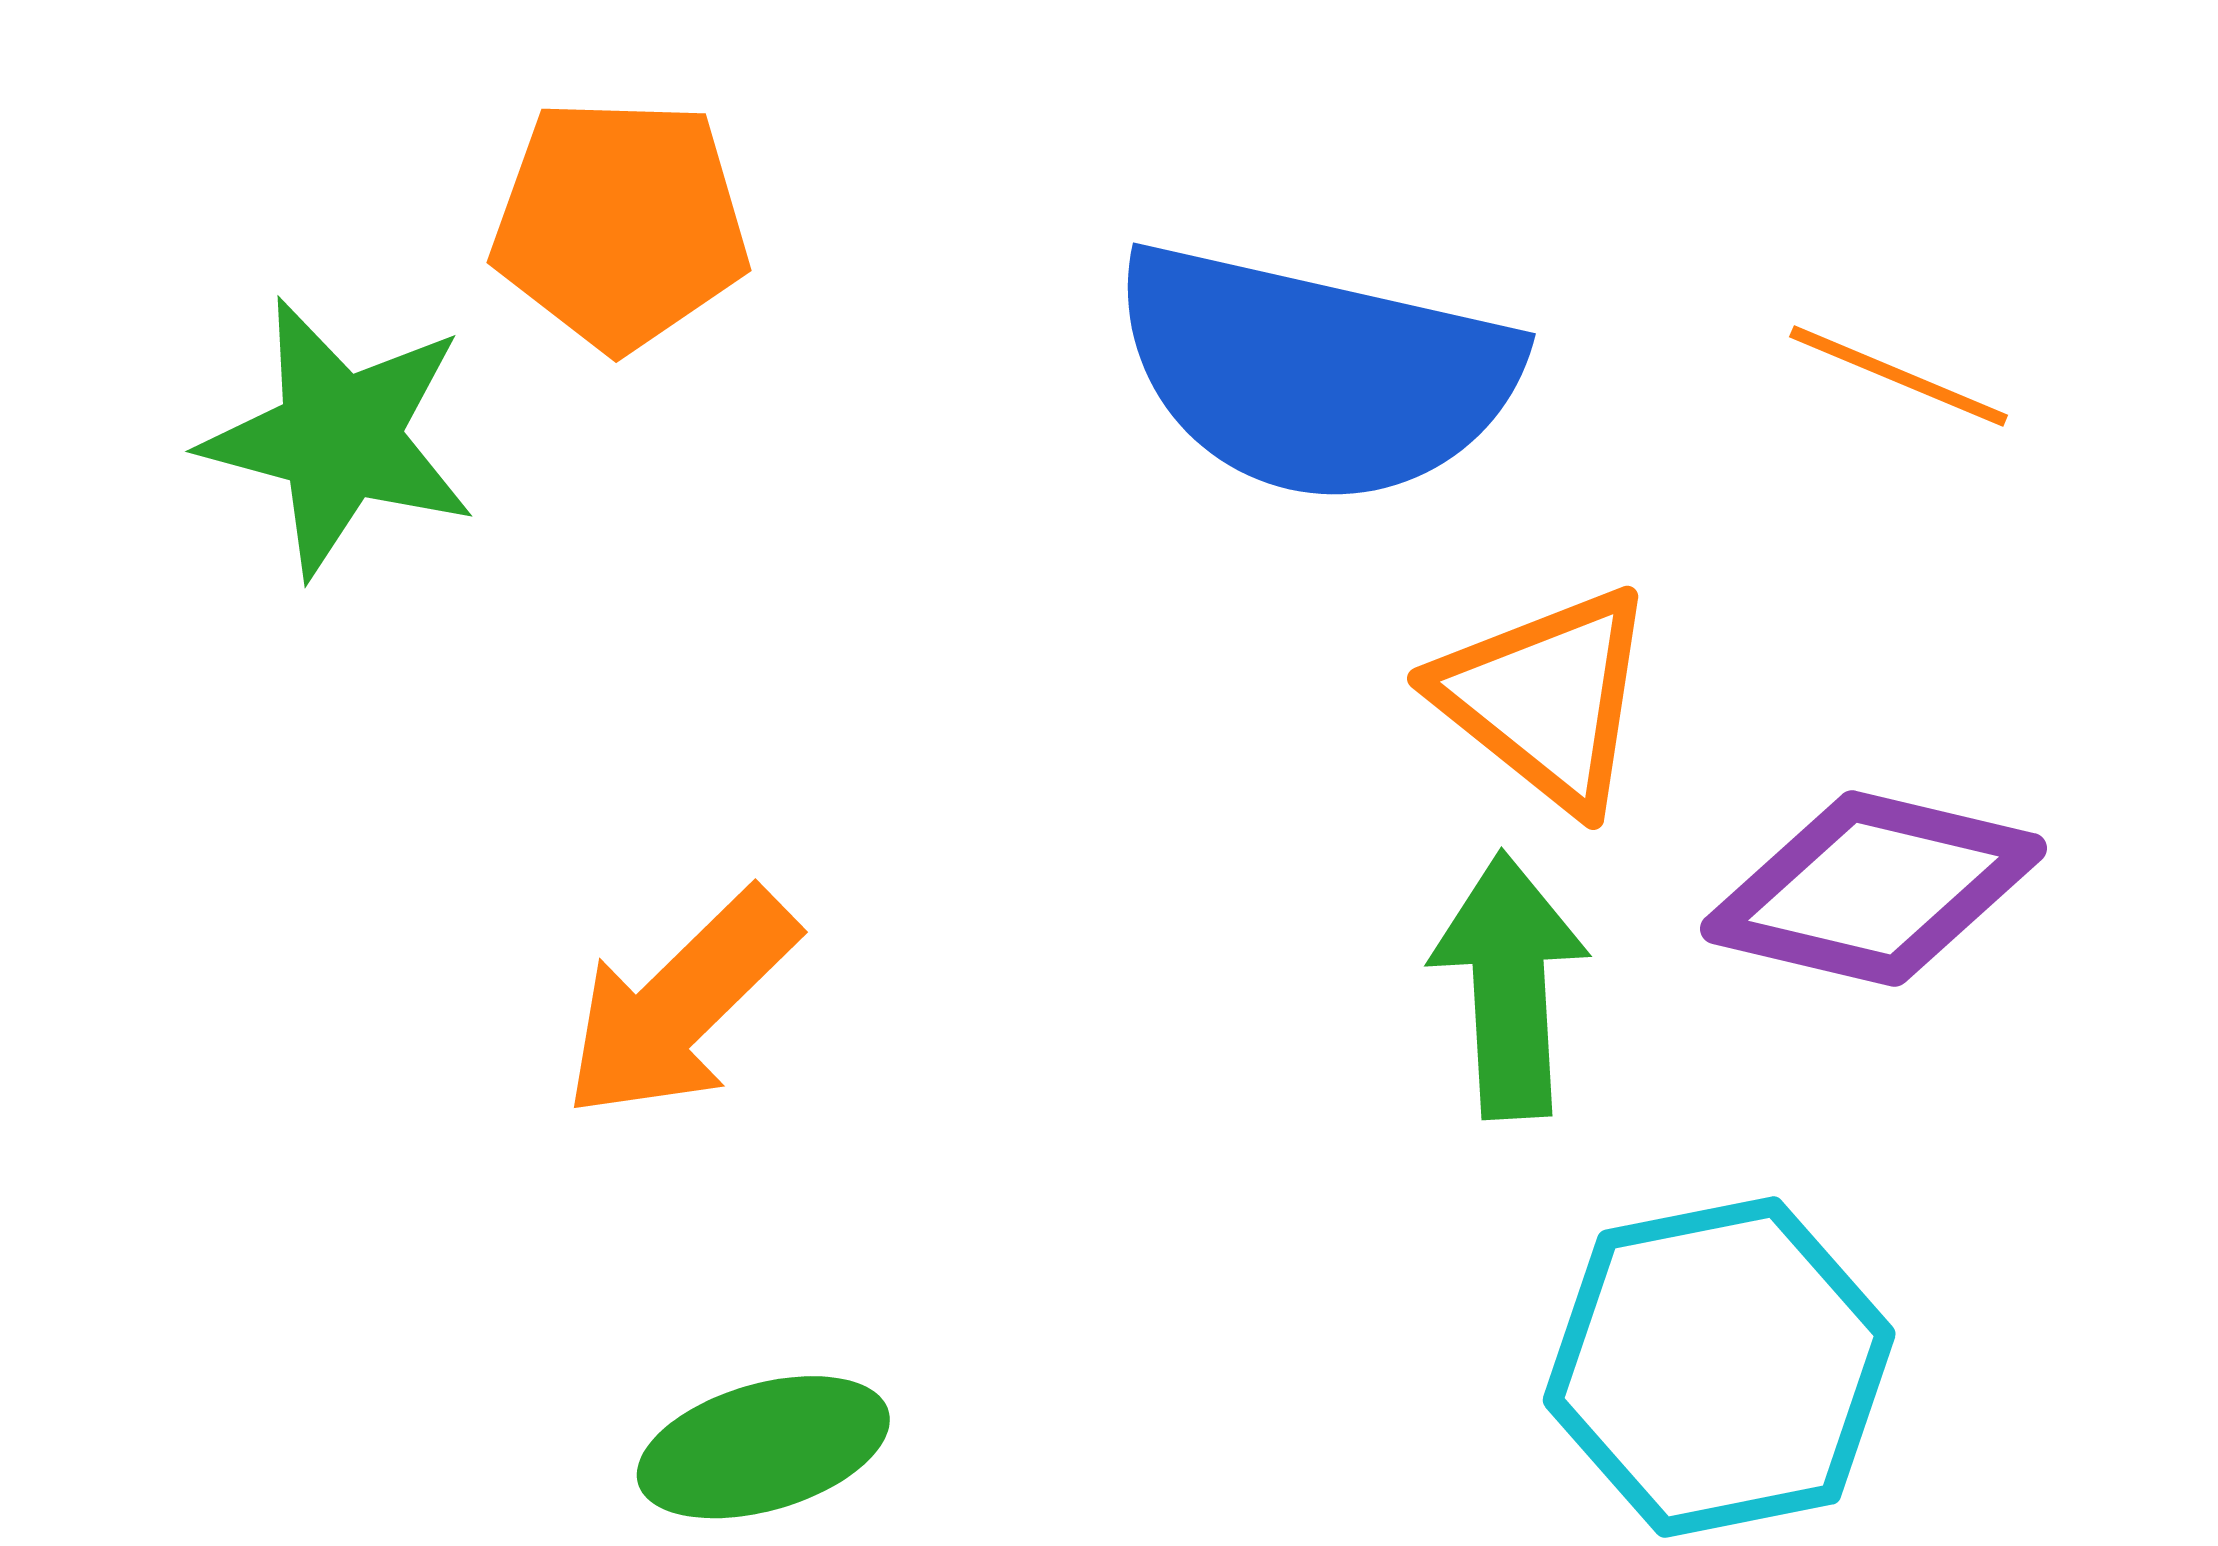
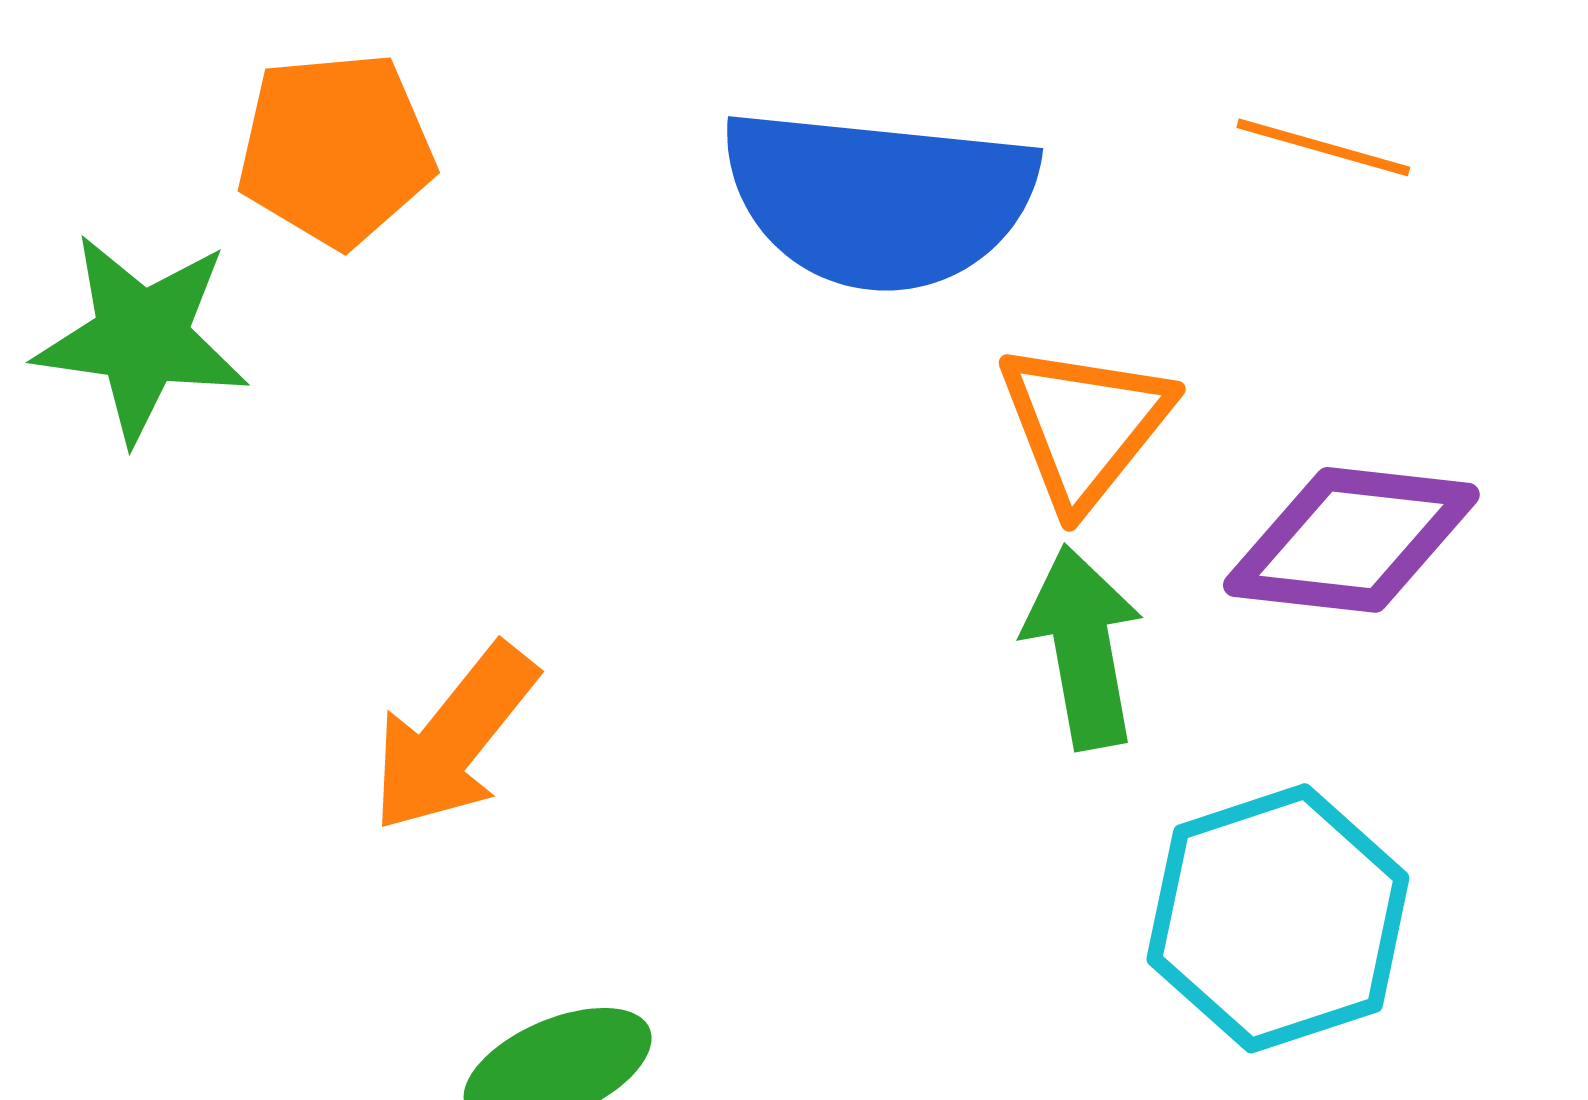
orange triangle: (1546, 698) -> (1085, 425), turned 37

